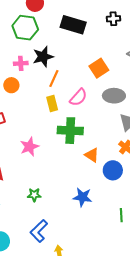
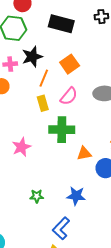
orange square: (99, 68) -> (70, 64), moved
orange triangle: (92, 155) -> (84, 153), turned -42
green star: (34, 195) -> (37, 196), moved
blue L-shape: (39, 231) -> (61, 228), moved

